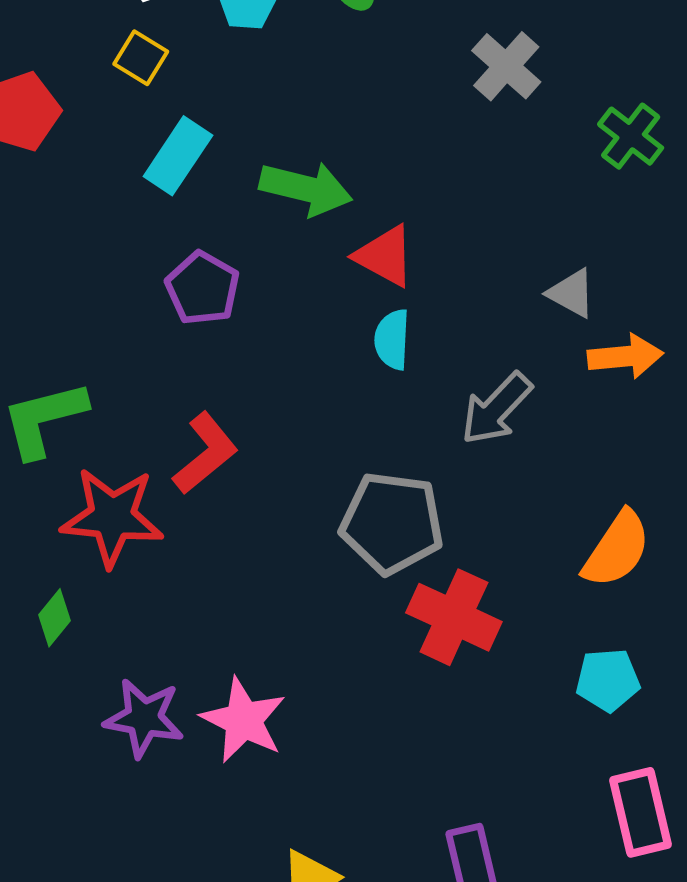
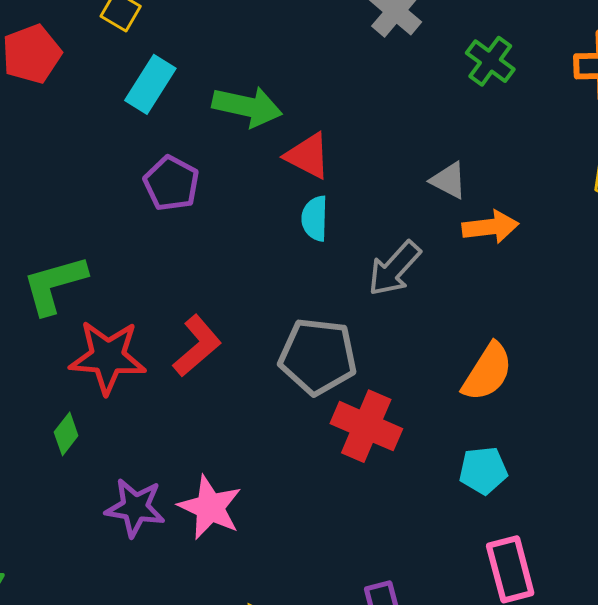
red L-shape: (205, 453) -> (197, 346), moved

